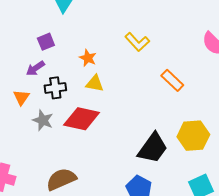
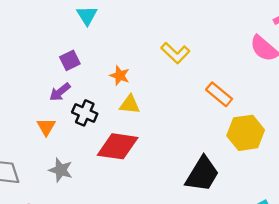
black cross: (55, 88) -> (85, 113), turned 35
gray star: (43, 120) -> (61, 170), moved
yellow hexagon: (193, 136) -> (246, 133), moved

